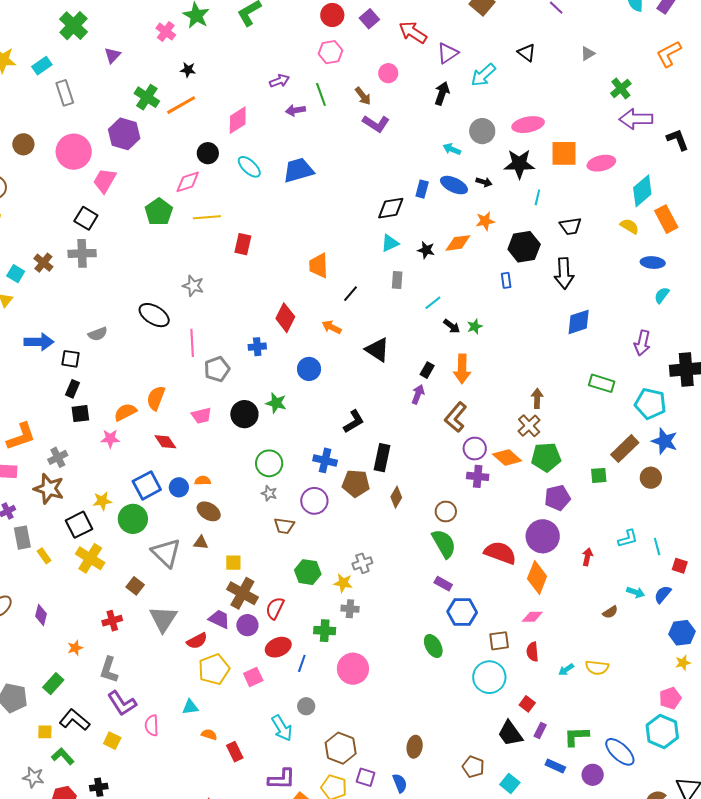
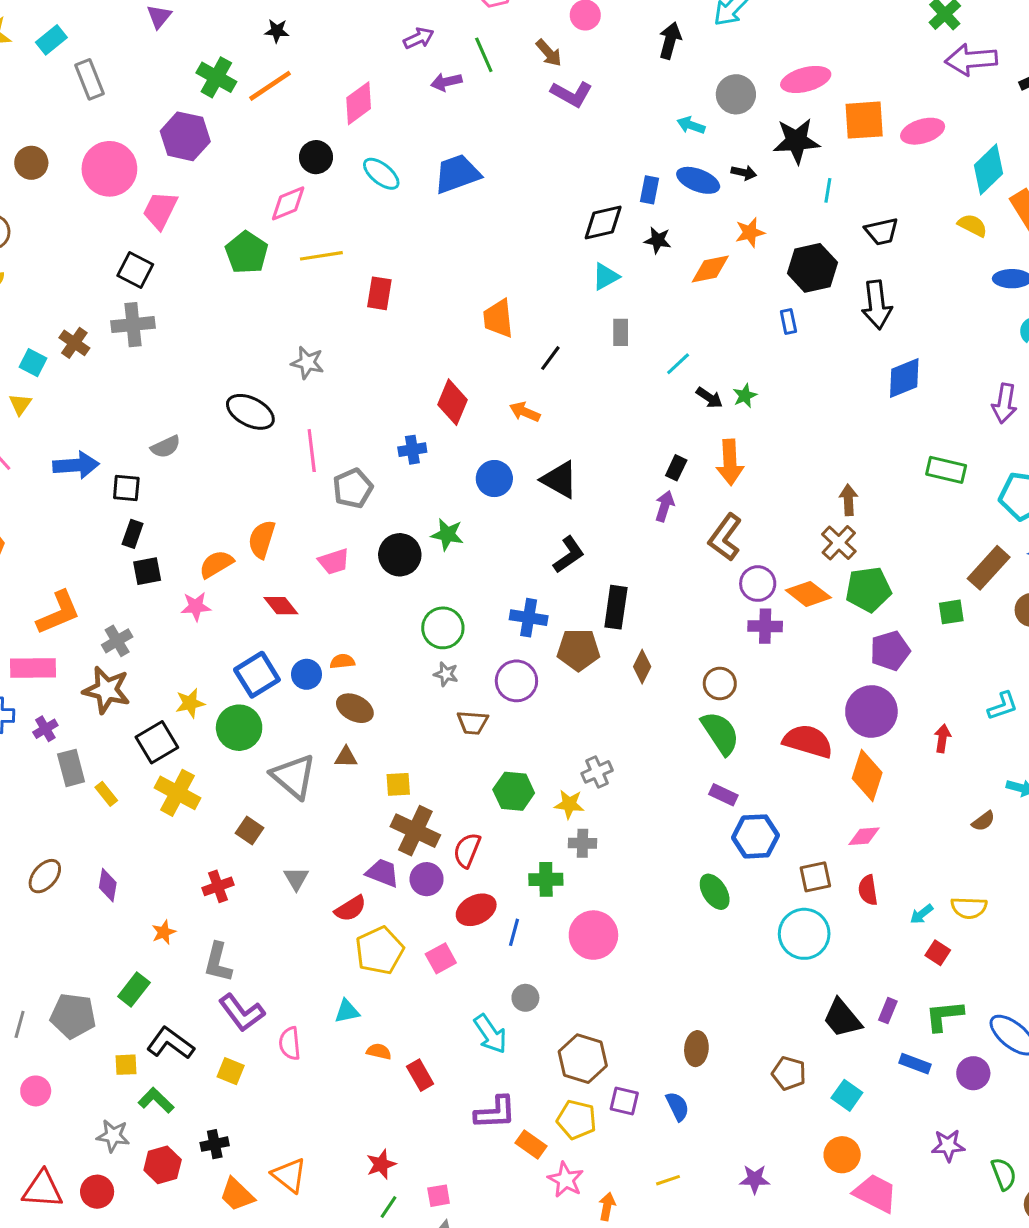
black star: (426, 250) -> (658, 240), moved
black triangle: (377, 350) -> (560, 480), moved
gray triangle: (163, 619) -> (296, 878), size x0.6
red square: (527, 704) -> (938, 953), moved

